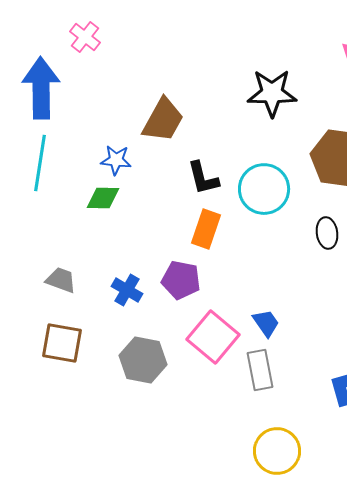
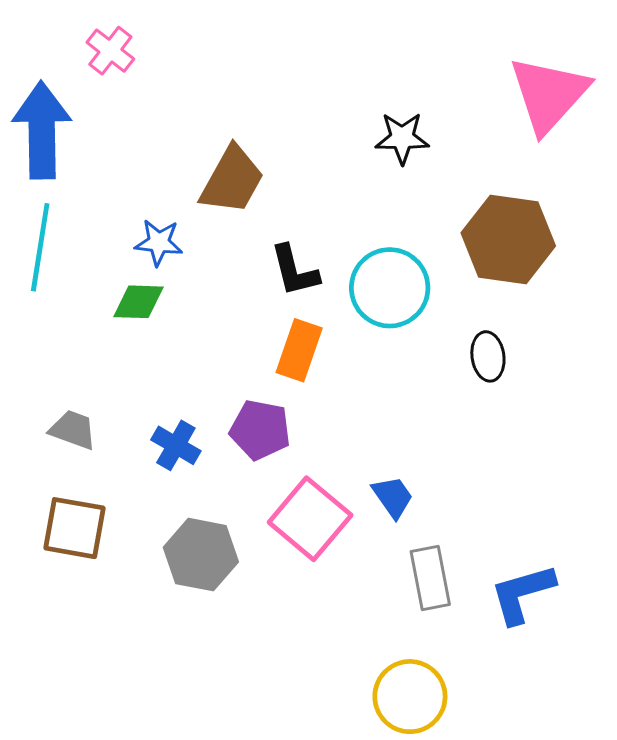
black star: (272, 93) -> (402, 138), size x0.7
gray rectangle: (260, 370) -> (430, 578), moved

